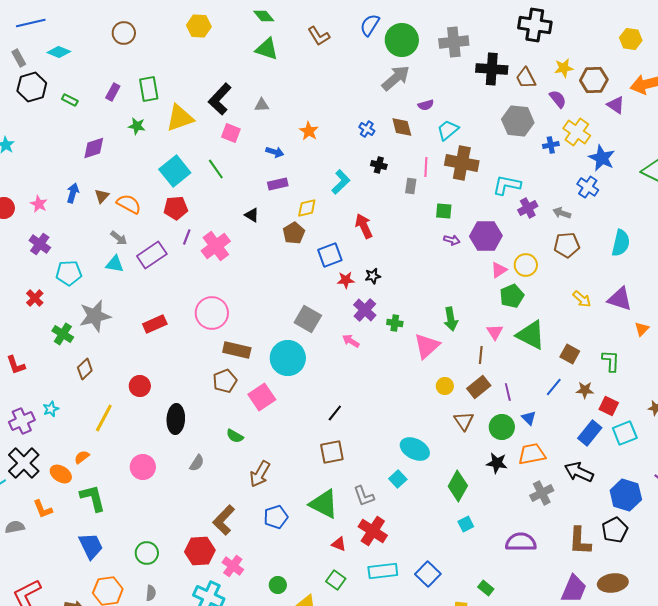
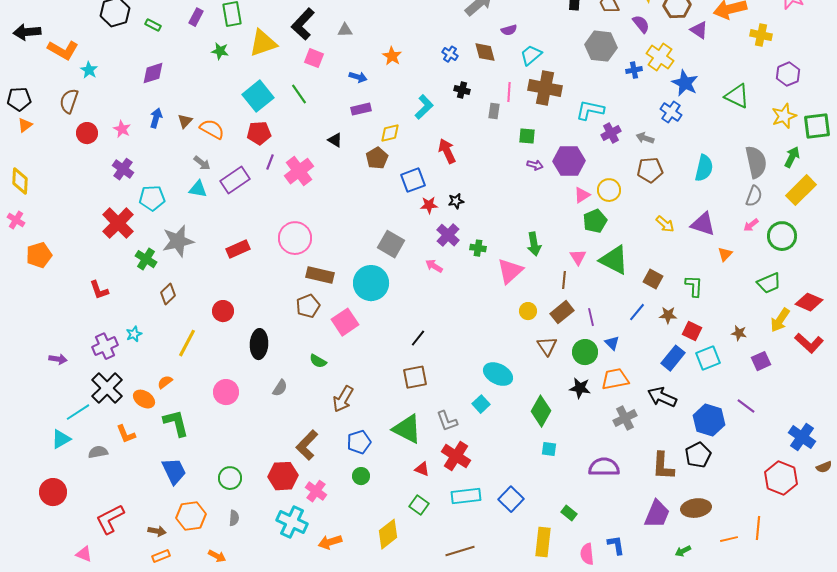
purple diamond: (94, 148) -> (153, 73), moved
red cross: (35, 298) -> (118, 223), size x1.8
cyan square: (466, 524) -> (549, 449), turned 35
green circle: (278, 585) -> (361, 476), moved

